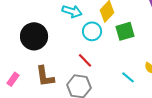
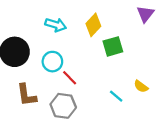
cyan circle: (92, 31) -> (52, 62), moved

